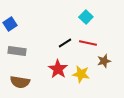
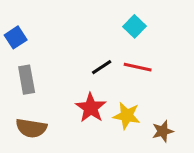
gray rectangle: (17, 51) -> (27, 80), turned 72
brown star: (104, 61) -> (163, 131), moved

